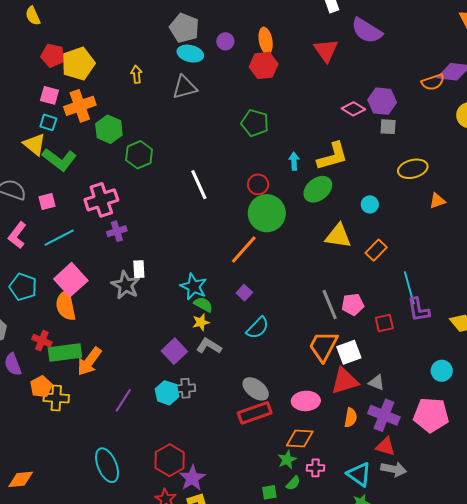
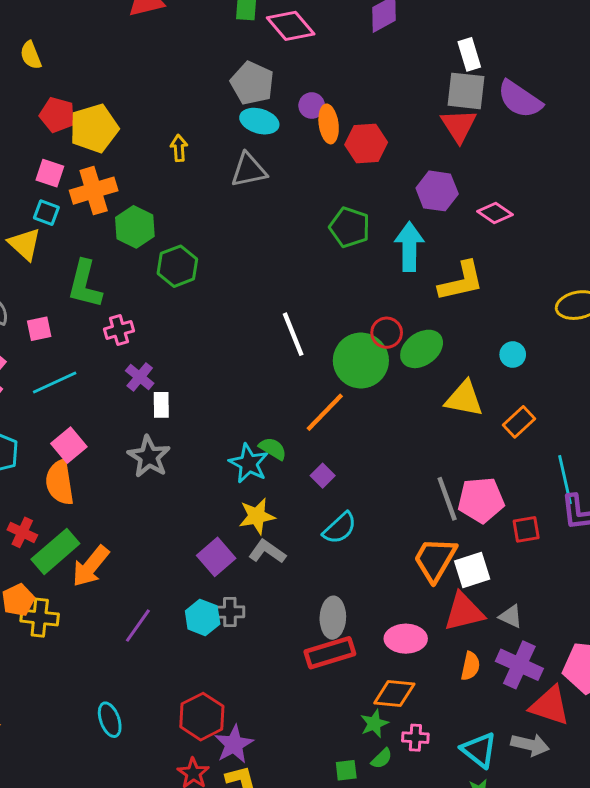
orange ellipse: (266, 41) -> (329, 124), moved
purple hexagon: (382, 101) -> (437, 191), moved
gray square: (388, 127) -> (466, 91), moved, size x1.6
green L-shape: (59, 159) -> (85, 284), moved, turned 64
cyan arrow: (294, 161) -> (409, 247), moved, size x1.8
red circle: (258, 184) -> (387, 333), moved
white line: (199, 185) -> (293, 334), moved
green ellipse: (318, 189) -> (422, 349), moved
pink cross: (101, 200) -> (119, 330), size x0.6
purple cross: (117, 231) -> (140, 377), turned -36
white rectangle: (139, 269) -> (161, 405), moved
pink square: (71, 280) -> (69, 445), size x0.7
green semicircle: (203, 304) -> (273, 449), moved
pink pentagon: (353, 304) -> (481, 500), size x1.4
yellow star: (201, 322) -> (257, 516), size x1.4
green rectangle: (65, 352) -> (55, 551), turned -36
gray ellipse: (256, 389) -> (333, 618), turned 52
red triangle: (385, 446) -> (550, 706), moved, size x1.4
cyan ellipse: (107, 465) -> (110, 720), size x0.7

